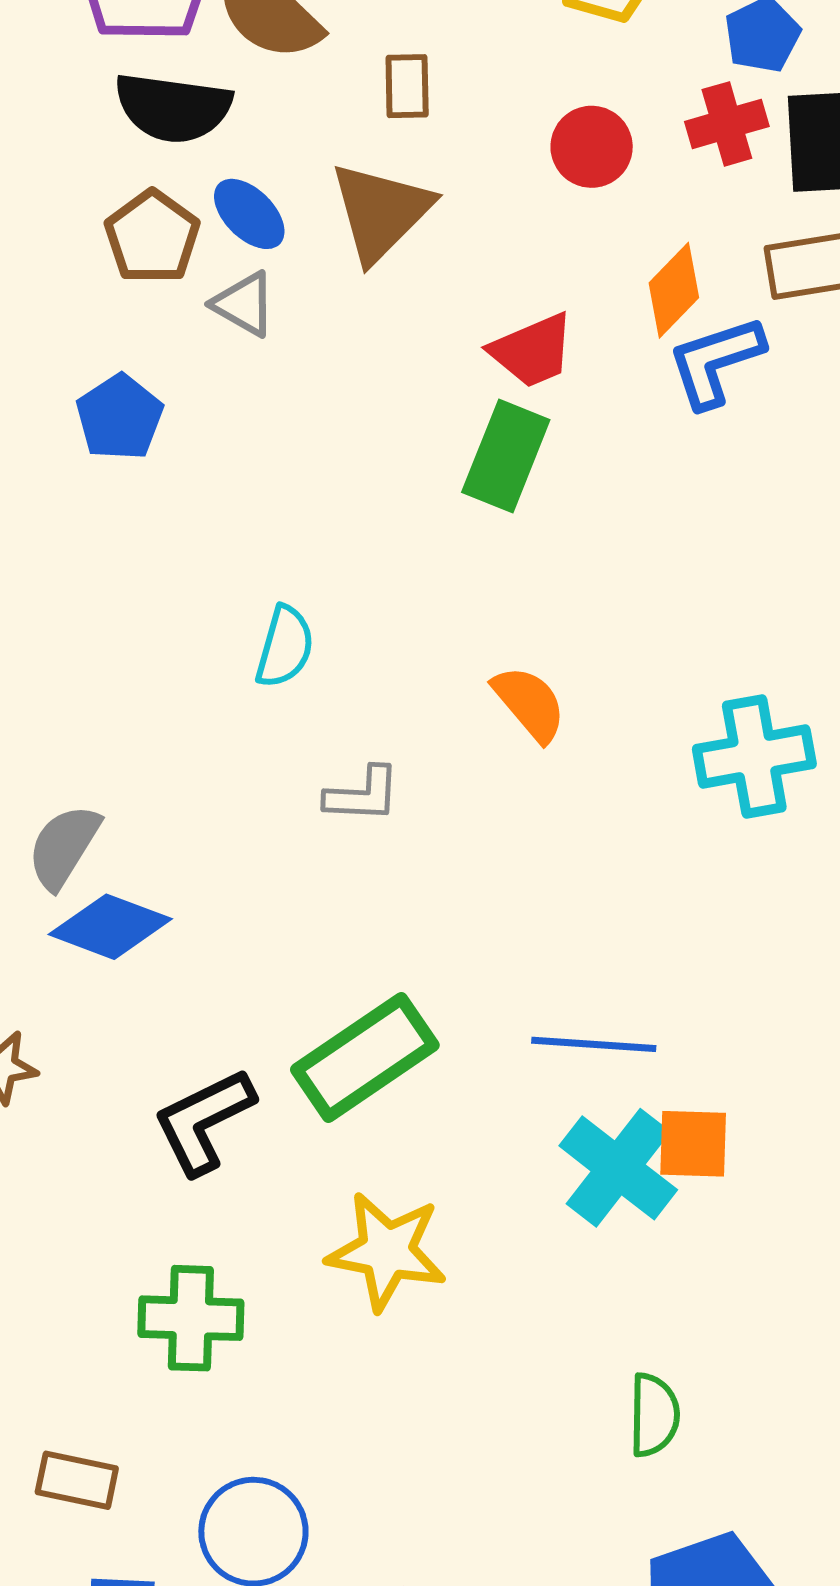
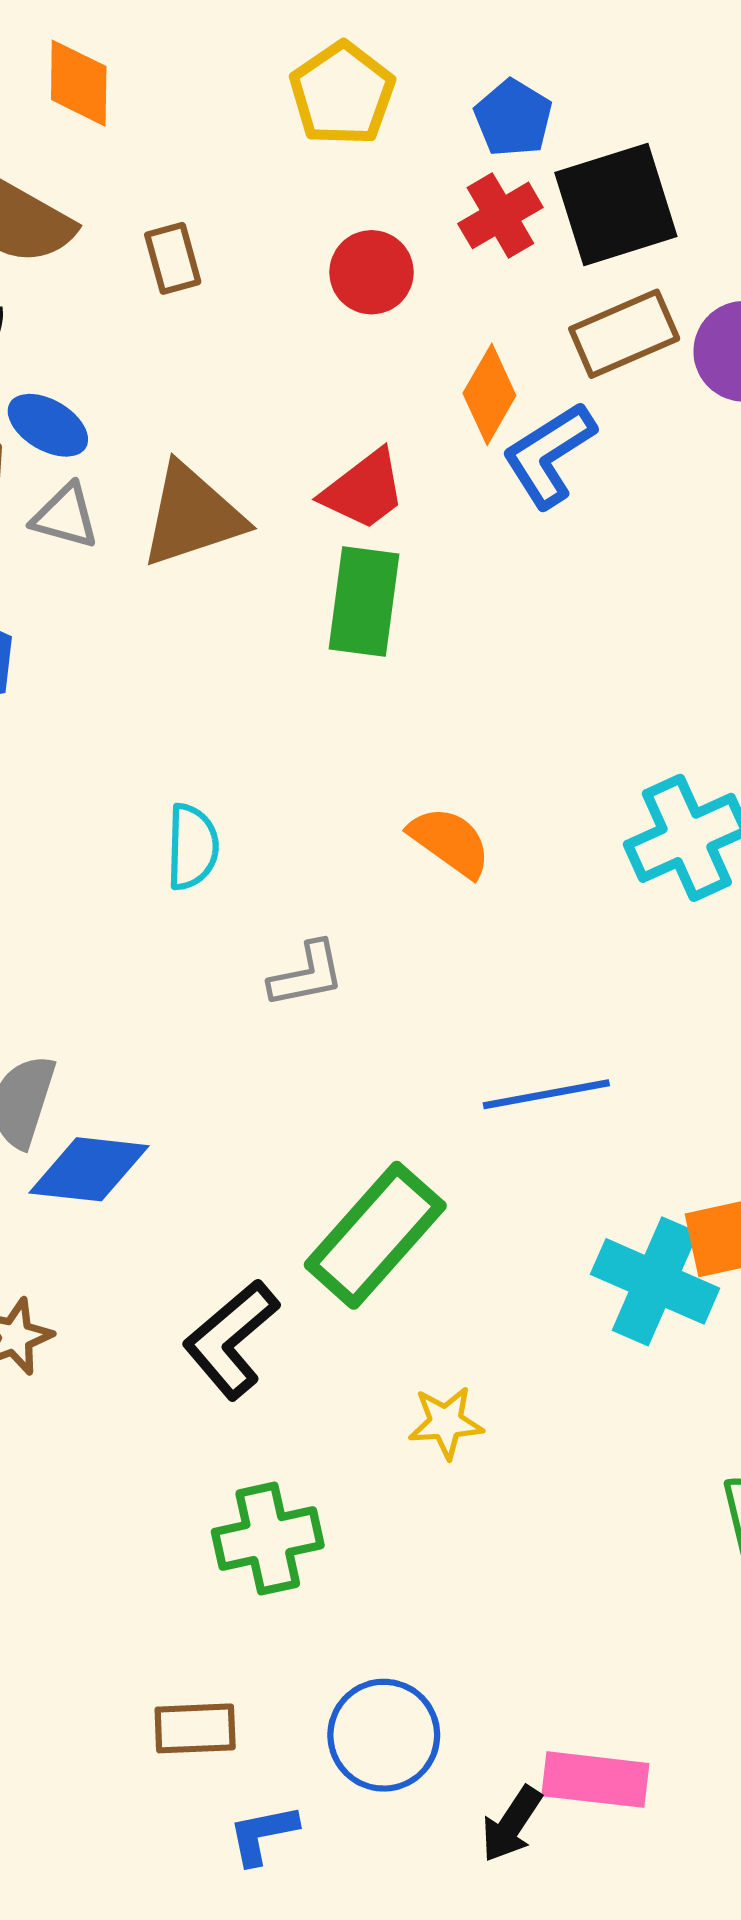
brown triangle: (381, 212) -> (192, 515), moved, turned 41
blue line: (594, 1044) -> (546, 1094), moved
yellow star: (387, 1251) -> (446, 1423), size x0.6

